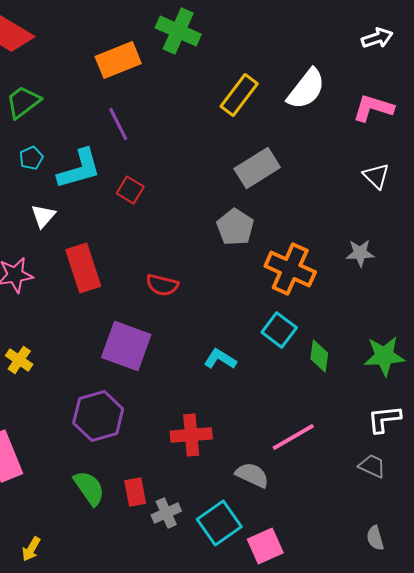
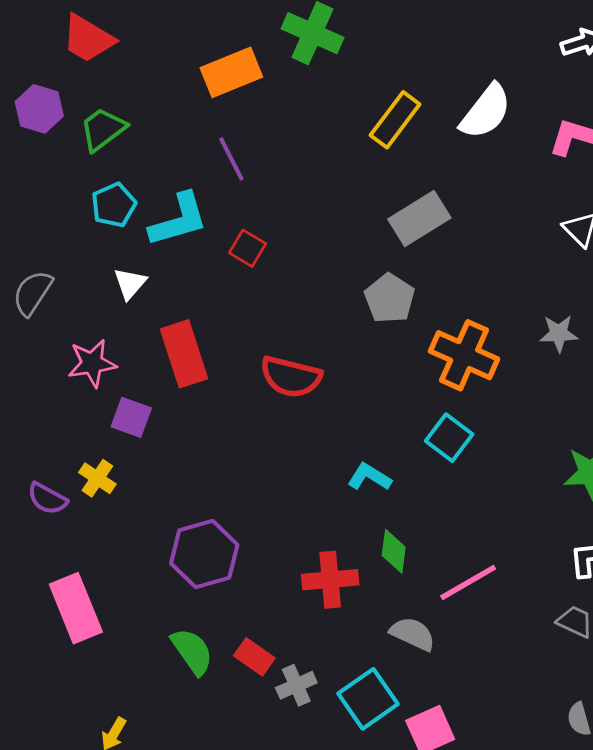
cyan pentagon: (31, 158) -> (114, 205), size x1.4
red semicircle: (162, 285) -> (291, 377), size x1.4
purple square: (126, 346) -> (131, 417), moved, size x0.6
green diamond: (319, 356) -> (394, 551), moved
red rectangle: (135, 492) -> (254, 657), turned -44

